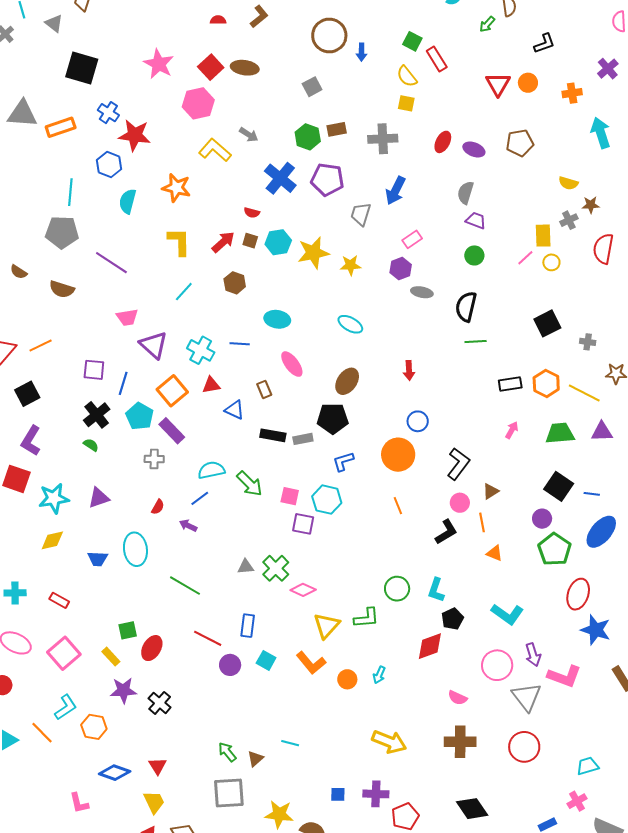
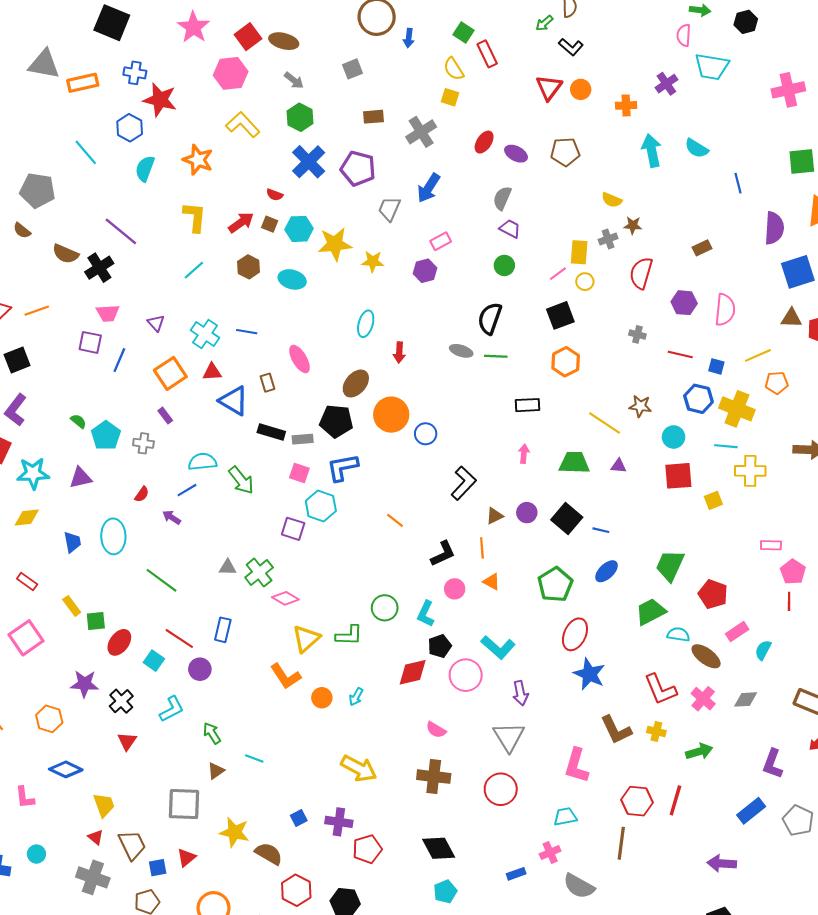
black L-shape: (544, 43) -> (571, 47), moved, turned 55
blue cross: (108, 113) -> (135, 73), turned -30
gray arrow: (249, 135) -> (294, 80), moved
green hexagon: (308, 137) -> (300, 117), moved
gray cross: (383, 139) -> (421, 132), turned -36
cyan line: (70, 192) -> (86, 152), turned -52
gray pentagon: (62, 232) -> (37, 190), moved
gray ellipse: (422, 292) -> (461, 351), moved
pink trapezoid: (127, 317) -> (108, 313), moved
cyan ellipse: (277, 319) -> (292, 279), moved
black square: (547, 323) -> (560, 315), moved
cyan ellipse: (350, 324) -> (366, 324), turned 70
gray cross: (588, 342) -> (637, 334), moved
purple triangle: (154, 345) -> (156, 323), size x0.6
red arrow: (409, 370) -> (399, 352), moved
orange hexagon: (546, 384) -> (566, 362), moved
blue triangle: (235, 410) -> (234, 401), size x1.4
black cross: (97, 415) -> (99, 268), moved
cyan pentagon: (140, 416) -> (106, 436), moved
pink arrow: (512, 430) -> (524, 454), turned -30
purple rectangle: (172, 431) -> (165, 416), size x0.6
purple triangle: (602, 432) -> (619, 466), size x0.7
orange circle: (398, 455) -> (391, 415), moved
blue L-shape: (343, 461) -> (343, 467), size x1.4
pink square: (290, 496) -> (299, 473), moved
pink circle: (460, 503) -> (455, 589), moved
orange line: (398, 506) -> (395, 520), turned -36
purple circle: (542, 519) -> (527, 513), moved
blue ellipse: (601, 532) -> (607, 571), size x0.7
blue trapezoid: (98, 559) -> (72, 542), turned -110
yellow rectangle: (111, 657) -> (72, 606), moved
cyan square: (266, 660) -> (154, 661), moved
pink circle: (497, 665) -> (466, 675), moved
pink L-shape: (564, 676) -> (576, 766), moved, turned 80
cyan L-shape: (66, 707) -> (172, 709), moved
green arrow: (227, 752) -> (212, 733), moved
red triangle: (157, 766) -> (127, 741), moved
blue square: (338, 794) -> (299, 818), turned -35

